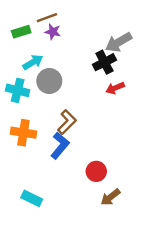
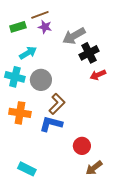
gray arrow: (119, 42) -> (74, 36), moved
gray circle: (49, 81) -> (41, 80), moved
blue L-shape: (60, 146) -> (51, 124), turned -115

